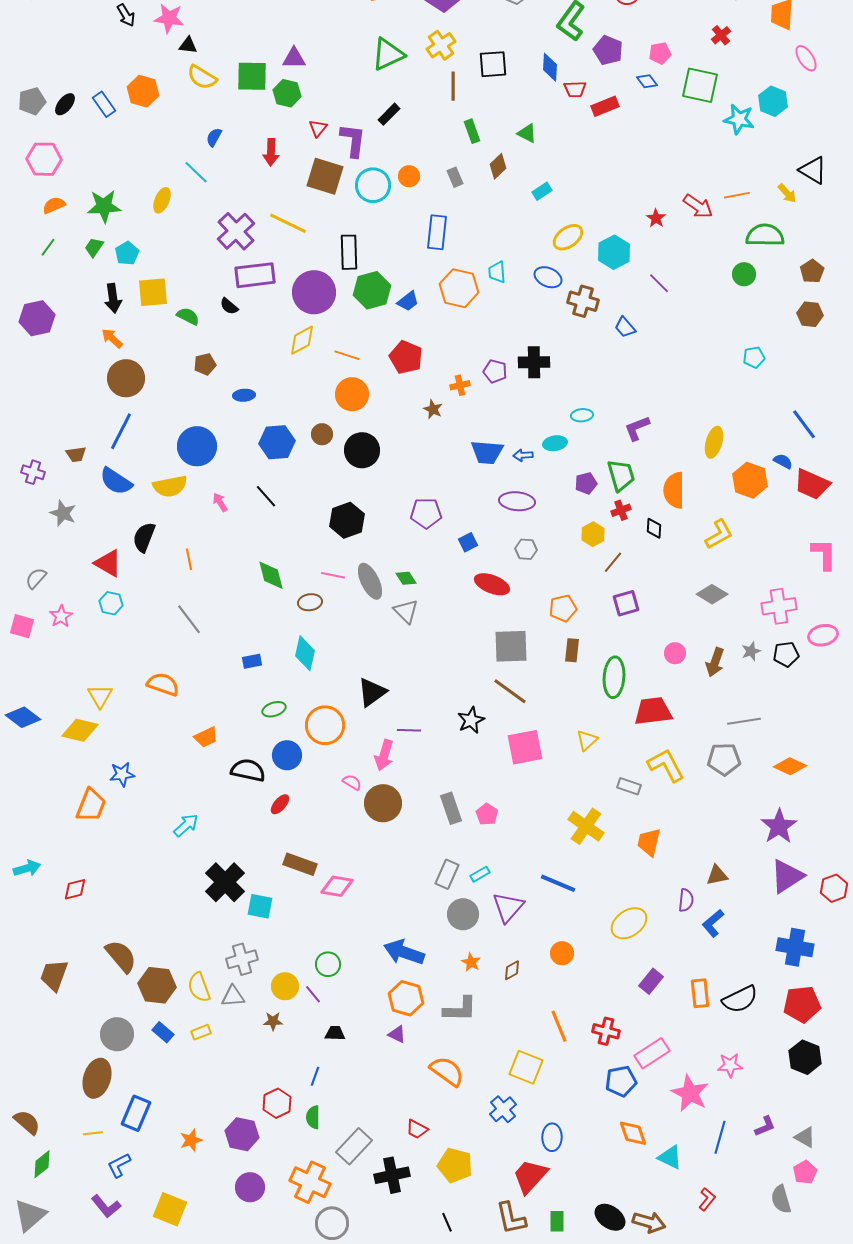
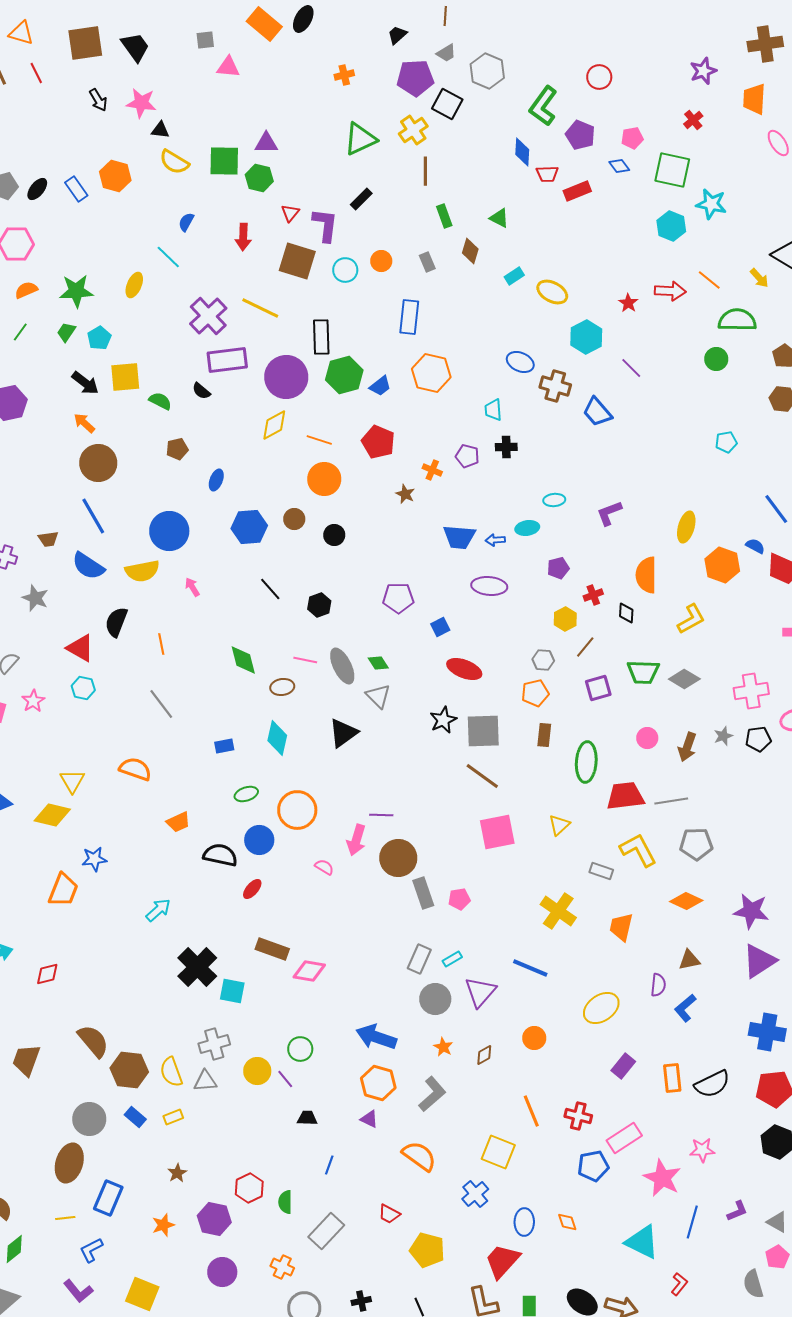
black square: (493, 64) -> (447, 104), moved, turned 32
cyan hexagon: (773, 101) -> (671, 226), moved
brown diamond: (498, 166) -> (470, 251), turned -30
cyan circle: (373, 185) -> (345, 270), size x0.7
orange line: (737, 195) -> (709, 280), turned 50
red arrow: (698, 206) -> (670, 291), turned -32
yellow ellipse: (568, 237) -> (552, 292), moved, turned 64
cyan trapezoid: (497, 272) -> (493, 410), moved
black arrow: (113, 298) -> (85, 383), turned -44
blue trapezoid: (625, 327) -> (597, 412), size x1.4
black cross: (534, 362) -> (506, 447), size x0.7
orange cross: (460, 385) -> (432, 470), turned 36
blue ellipse: (244, 395) -> (216, 480), turned -65
blue line: (121, 431) -> (93, 516), turned -57
black circle: (362, 450) -> (334, 535), size x0.6
green trapezoid: (621, 475) -> (643, 672), moved, turned 108
black line: (266, 496) -> (270, 589), moved
black hexagon: (347, 520) -> (319, 605), size x0.7
gray hexagon: (526, 549) -> (543, 660), moved
black triangle: (372, 692) -> (343, 733), moved
black star: (471, 720) -> (443, 720), moved
gray line: (744, 721) -> (671, 801), moved
orange diamond: (790, 766) -> (686, 901), moved
brown circle: (383, 803) -> (398, 858), moved
pink pentagon: (487, 814) -> (459, 899), turned 30
purple star: (779, 826) -> (751, 911), turned -30
gray L-shape: (460, 1009) -> (432, 1094), turned -42
brown star: (273, 1021) -> (177, 1173), moved, turned -30
blue line: (315, 1076) -> (329, 1165), moved
orange diamond: (633, 1133) -> (567, 1222), moved, size x0.7
cyan triangle: (670, 1157) -> (642, 1242), size x1.4
black cross: (392, 1175) -> (361, 1301), moved, size x0.6
orange cross: (310, 1182) -> (282, 1267), size x0.6

